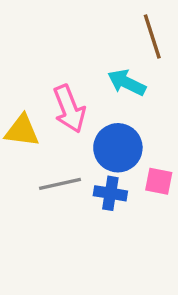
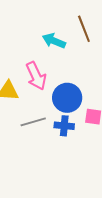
cyan arrow: (127, 83) -> (54, 41), moved

